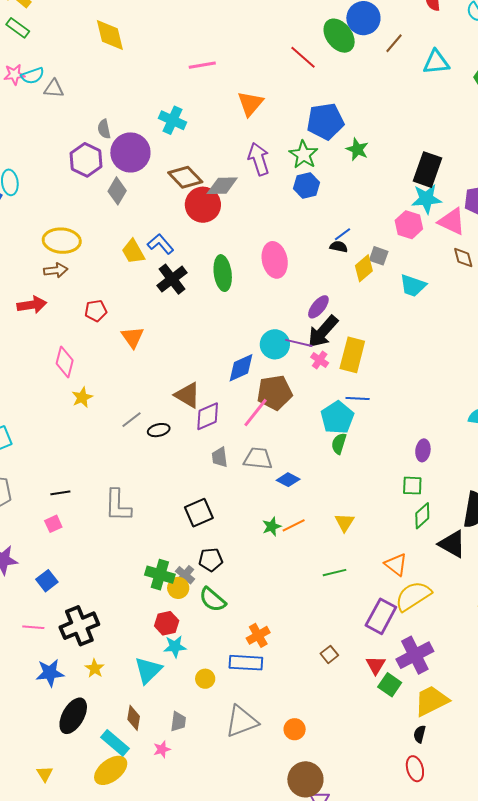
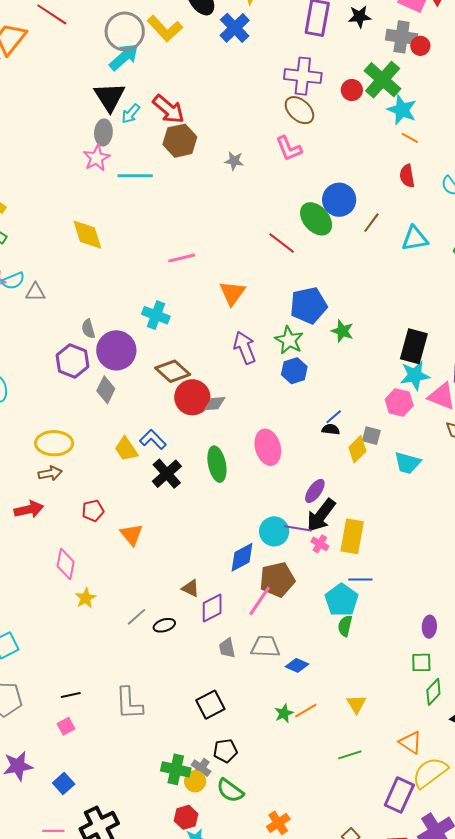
gray diamond: (222, 186) -> (215, 404), moved, size x0.7
brown triangle: (187, 395) -> (190, 588), size x0.7

